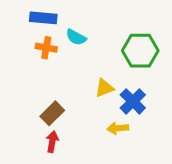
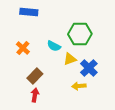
cyan semicircle: (76, 37) -> (54, 46), moved
orange cross: (46, 48) -> (23, 48), moved, turned 32
green hexagon: (140, 51) -> (80, 34), moved

